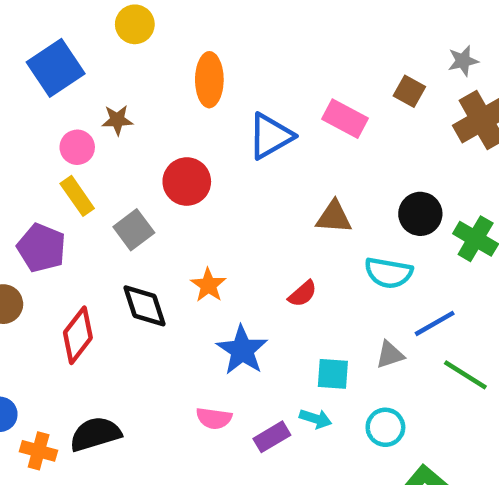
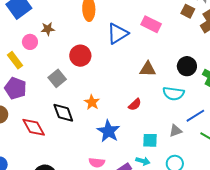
brown square: (409, 91) -> (188, 11), moved
yellow rectangle: (77, 196) -> (15, 60), moved
red diamond: (78, 335) -> (34, 127), turned -65

